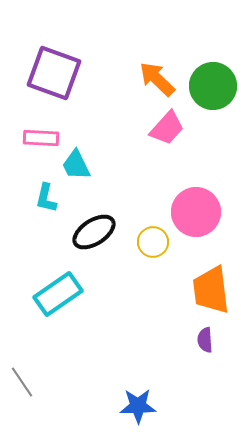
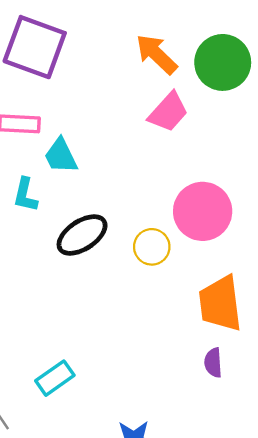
cyan rectangle: (58, 294) -> (55, 378), moved, size x0.7

